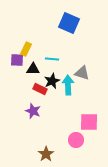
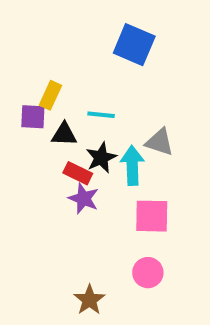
purple star: (33, 111) -> (84, 199), moved
pink square: (89, 122) -> (152, 216), moved

